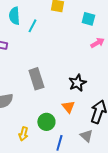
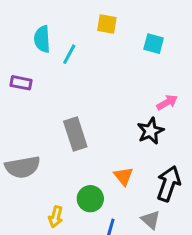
pink arrow: (97, 43) -> (167, 102), moved
black star: (77, 83) -> (151, 131), moved

